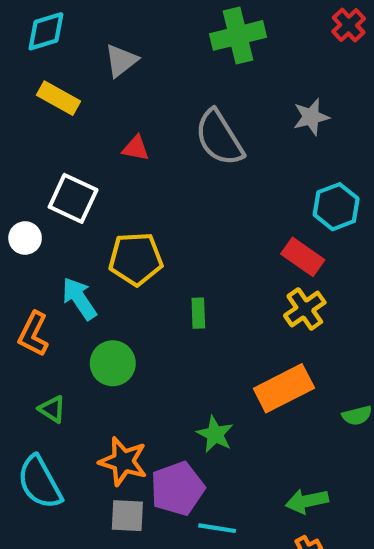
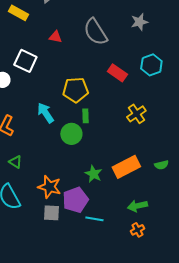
red rectangle: (303, 257) -> (117, 73), moved
yellow pentagon: (136, 259) -> (75, 90), moved
cyan arrow: (79, 299) -> (45, 113), moved
green circle: (113, 363) -> (71, 134), moved
orange rectangle: (284, 388) -> (126, 167), moved

